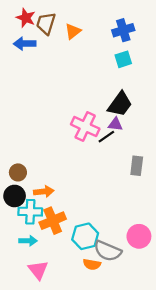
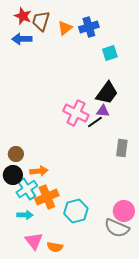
blue cross: (123, 30) -> (89, 27), moved
cyan cross: (30, 212) -> (27, 189), turned -35
gray semicircle: (108, 251) -> (117, 228), moved
orange semicircle: (92, 264) -> (55, 247), moved

